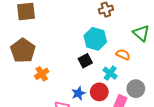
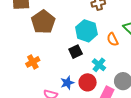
brown pentagon: (23, 51) -> (43, 22), moved
orange semicircle: (123, 54) -> (113, 39), moved, turned -144

